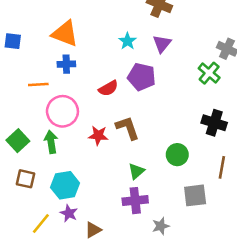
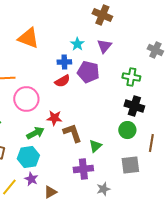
blue cross: (66, 64) -> (64, 62), moved
green cross: (209, 73) -> (131, 77), moved, turned -30
black cross: (214, 123) -> (134, 106), moved
brown L-shape: (128, 128) -> (72, 133), moved
green arrow: (51, 142) -> (35, 133), moved, turned 72
green circle: (177, 155) -> (127, 130), moved
green triangle: (136, 171) -> (95, 146), moved

